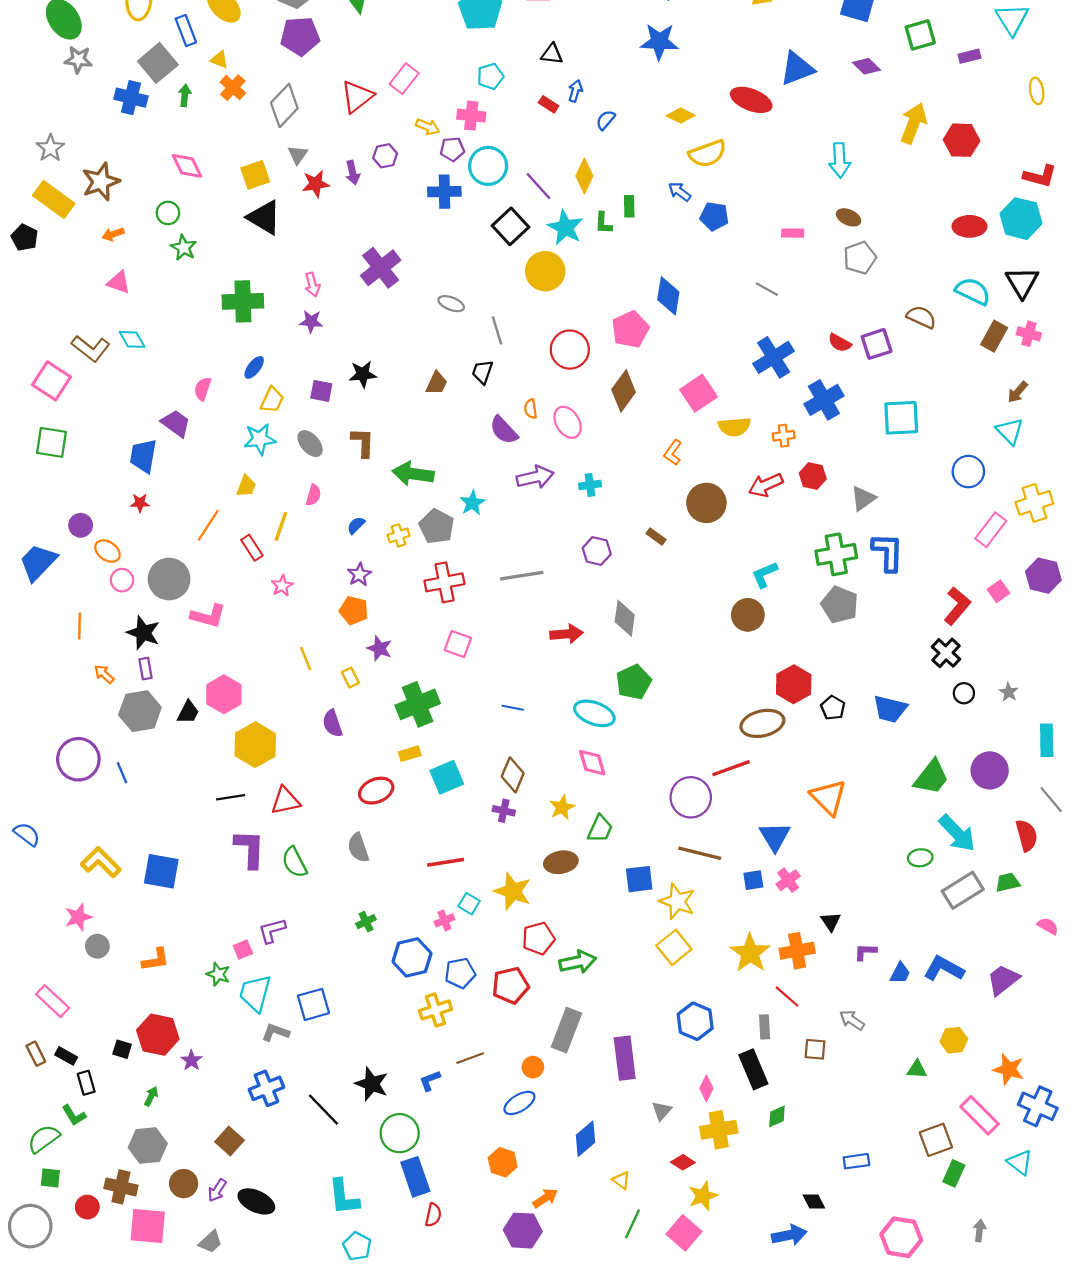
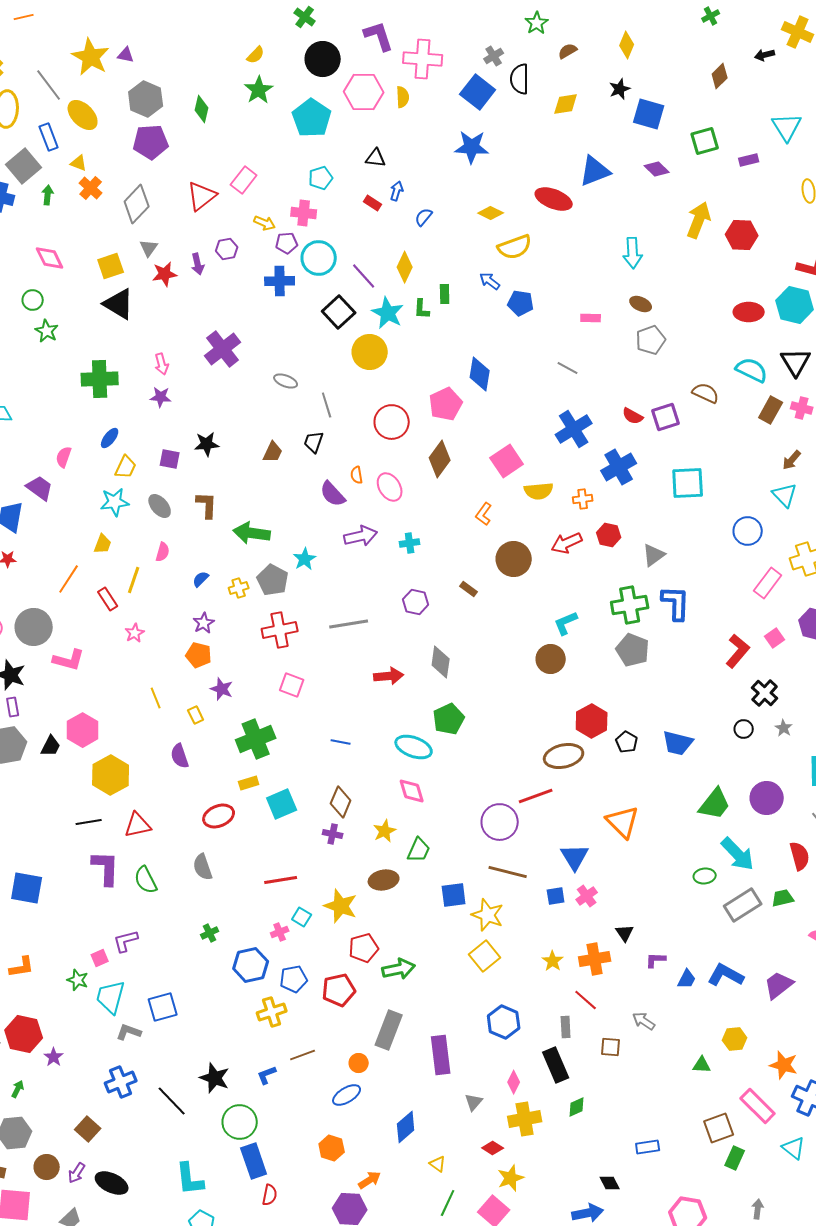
black cross: (946, 653) -> (765, 693), moved
yellow star: (750, 953) -> (553, 961), size x0.6

